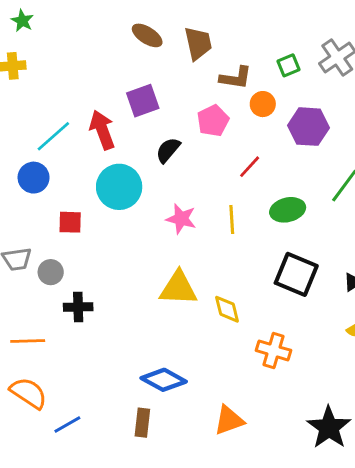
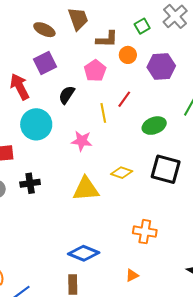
brown ellipse: (147, 35) -> (44, 30), moved
yellow line: (232, 219) -> (103, 113), moved
black cross: (78, 307) -> (30, 183), moved
yellow diamond: (227, 309) -> (122, 173), moved, turned -50
orange cross: (274, 350) -> (145, 232), moved
orange triangle: (229, 420) -> (132, 275), size x0.6

